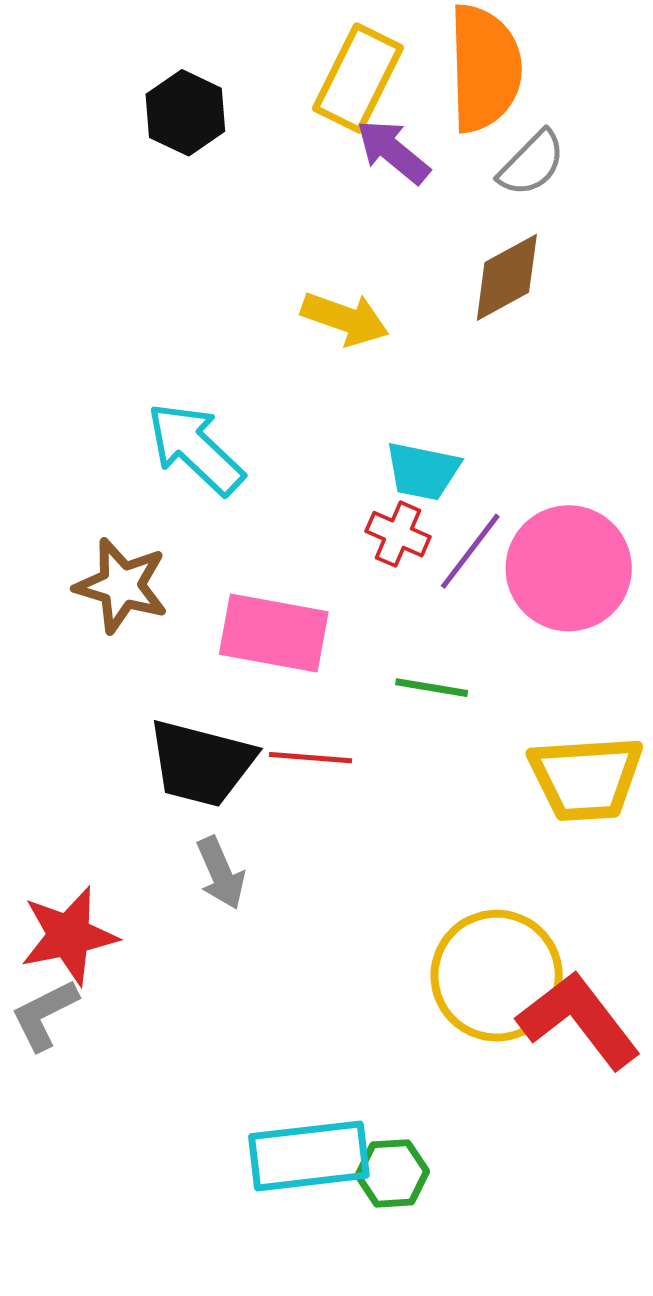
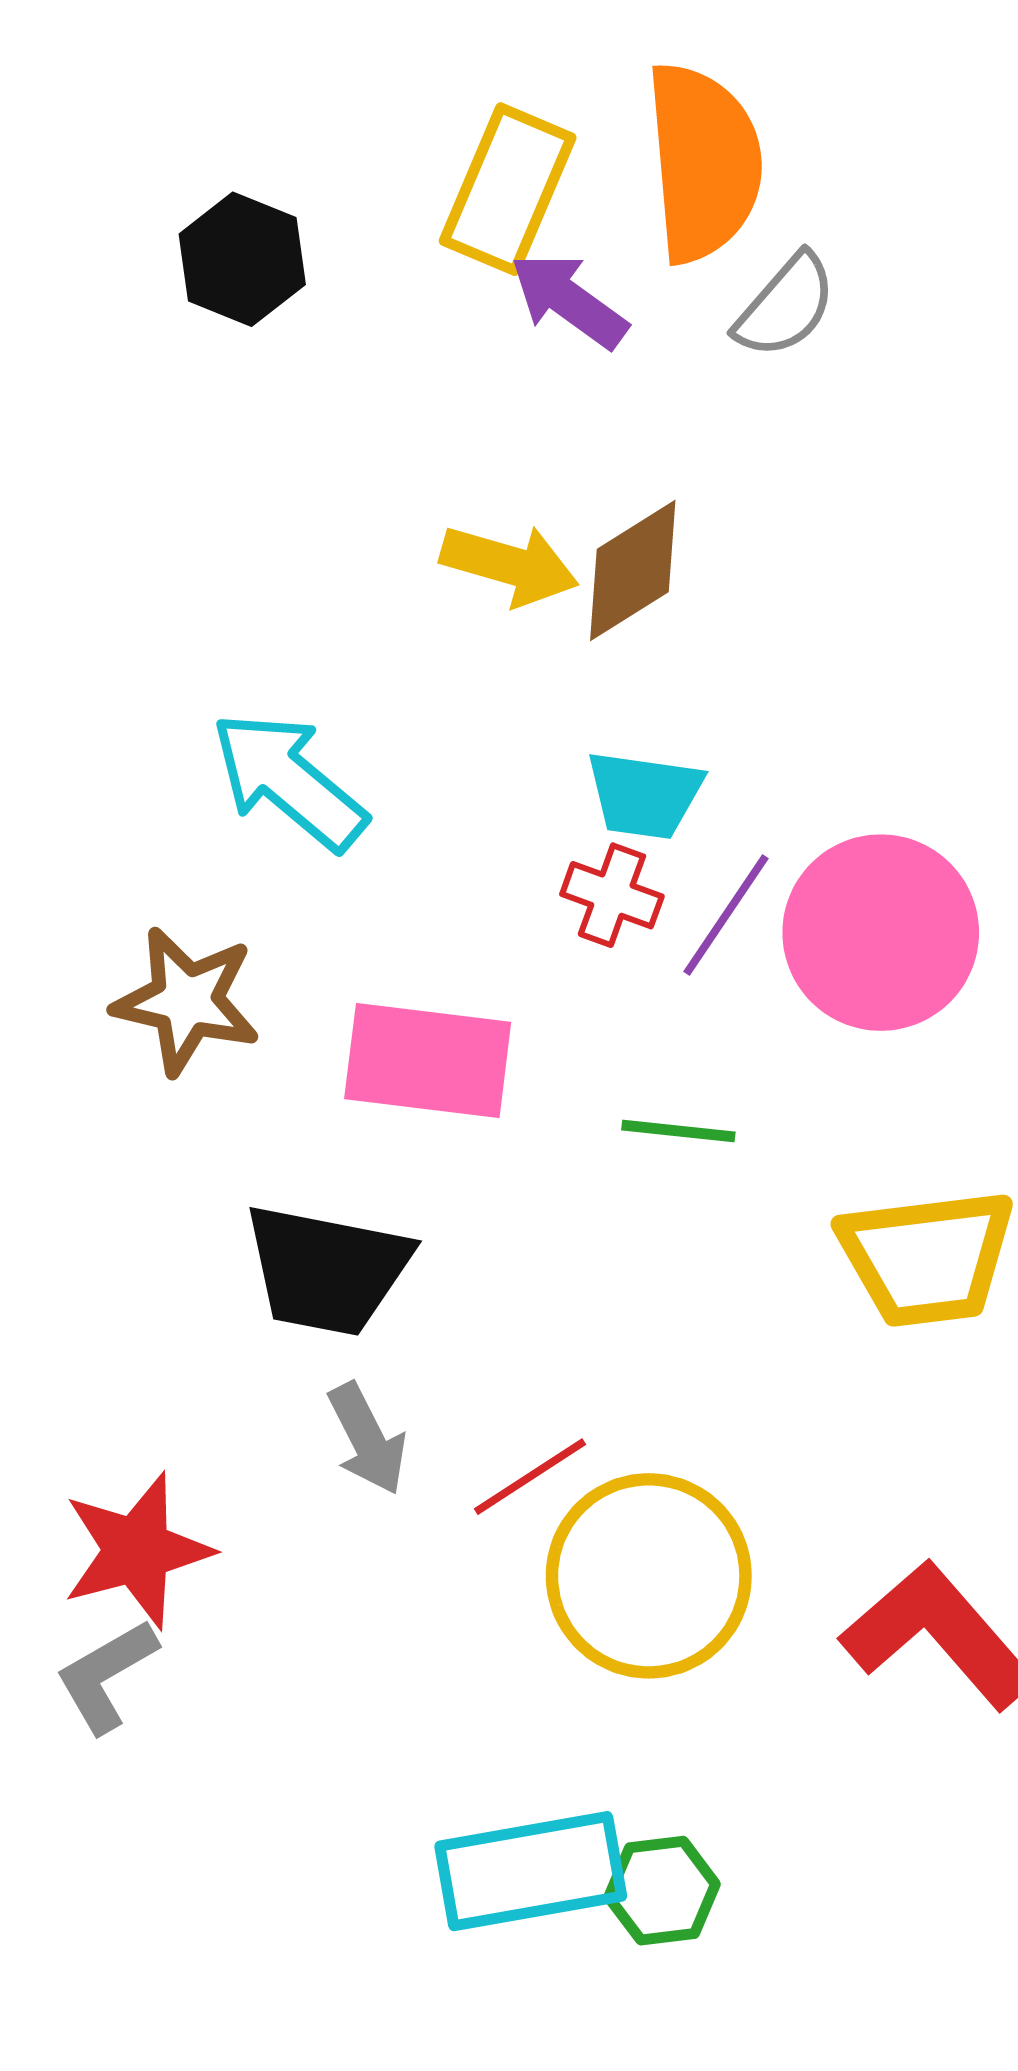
brown diamond: (507, 277) -> (633, 571), moved
red line: (311, 758) -> (530, 1477), moved, turned -34
yellow circle: (497, 976) -> (649, 1576), moved

